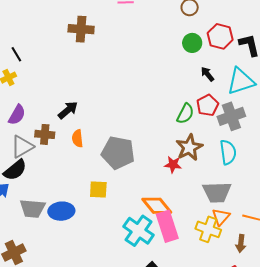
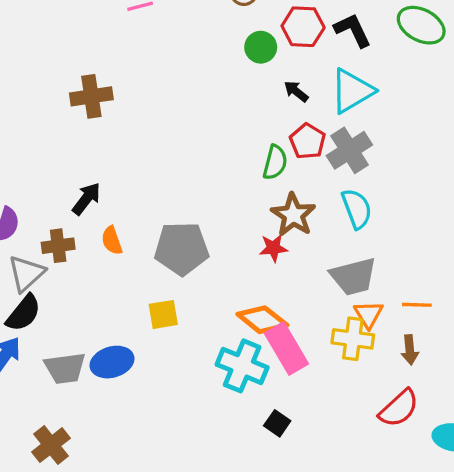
brown cross: (81, 29) -> (91, 96), moved

